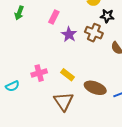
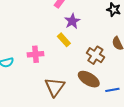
brown cross: (94, 33) -> (95, 55), moved
yellow rectangle: (68, 75) -> (64, 40), moved

